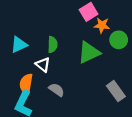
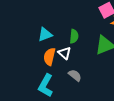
orange semicircle: (26, 84) -> (49, 57), moved

